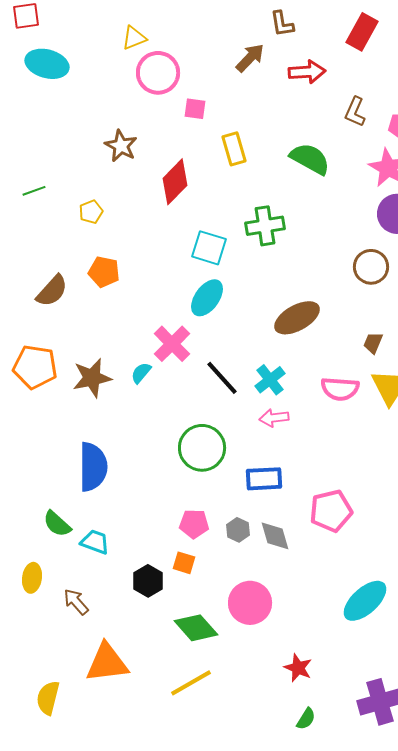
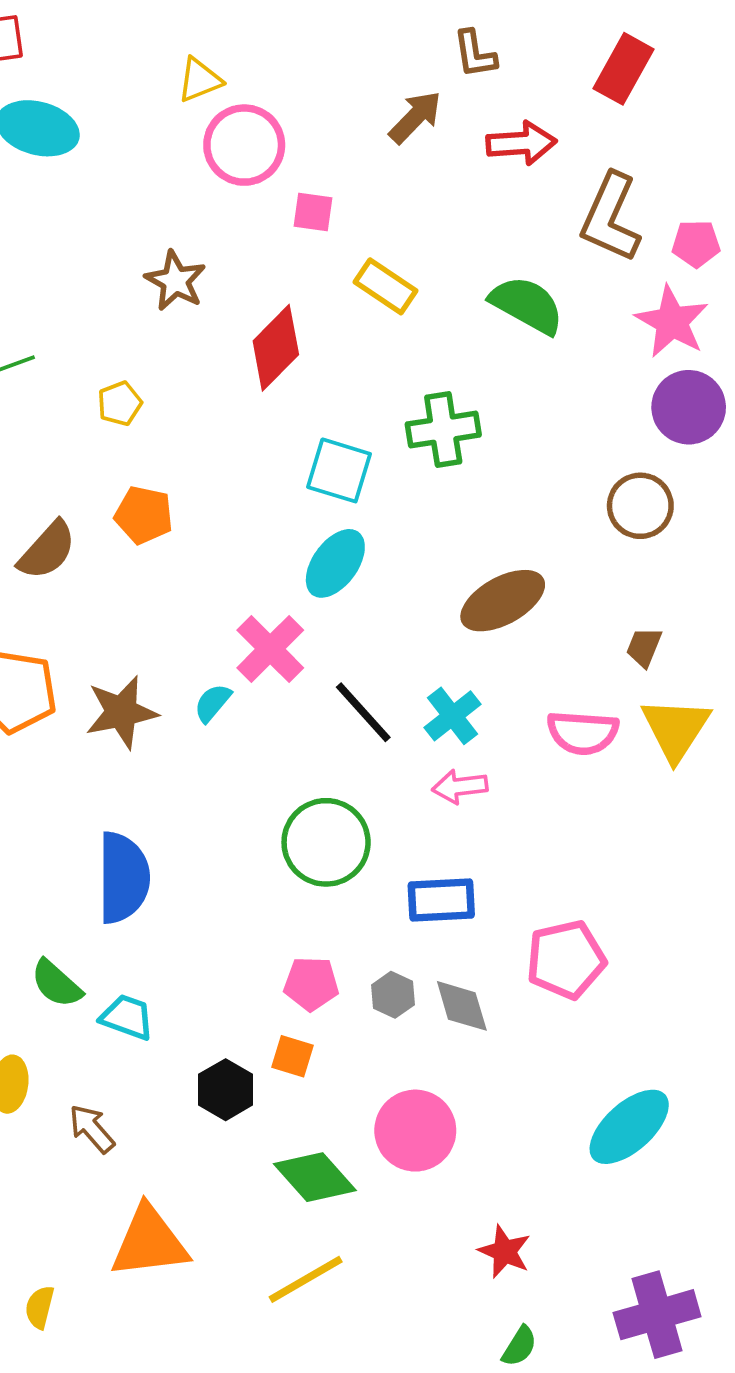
brown L-shape: (355, 112) -> (611, 218), size x1.6
yellow rectangle: (234, 149) -> (386, 286), turned -40
yellow semicircle: (48, 698) -> (40, 1307), size x0.7

